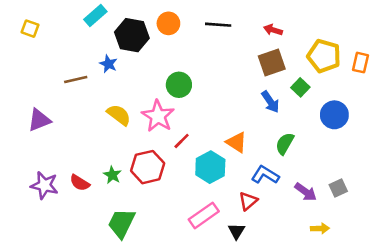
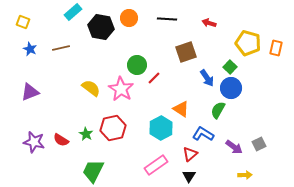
brown square: (272, 63) -> (186, 52), moved
blue star: (108, 64) -> (30, 49), moved
brown line: (76, 80) -> (61, 48), moved
blue circle: (334, 115) -> (231, 88), moved
red line: (182, 141) -> (154, 78), moved
black triangle: (236, 231) -> (189, 176), moved

